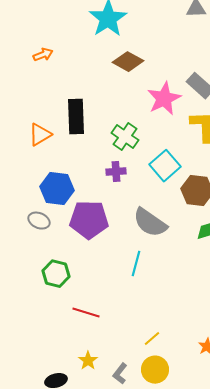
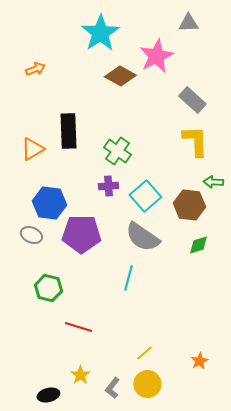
pink star: (164, 99) -> (156, 56), moved
cyan square: (165, 166) -> (145, 196), moved

